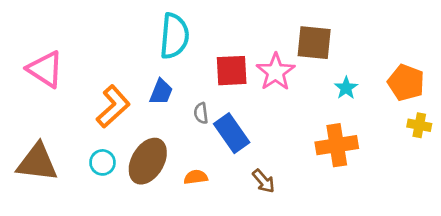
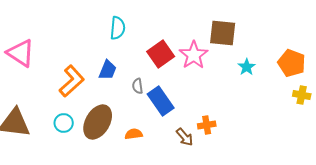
cyan semicircle: (174, 36) -> (118, 28), size x0.7
red square: (232, 71) -> (161, 54), turned -32
orange cross: (337, 145) -> (207, 125), moved, size x0.6

